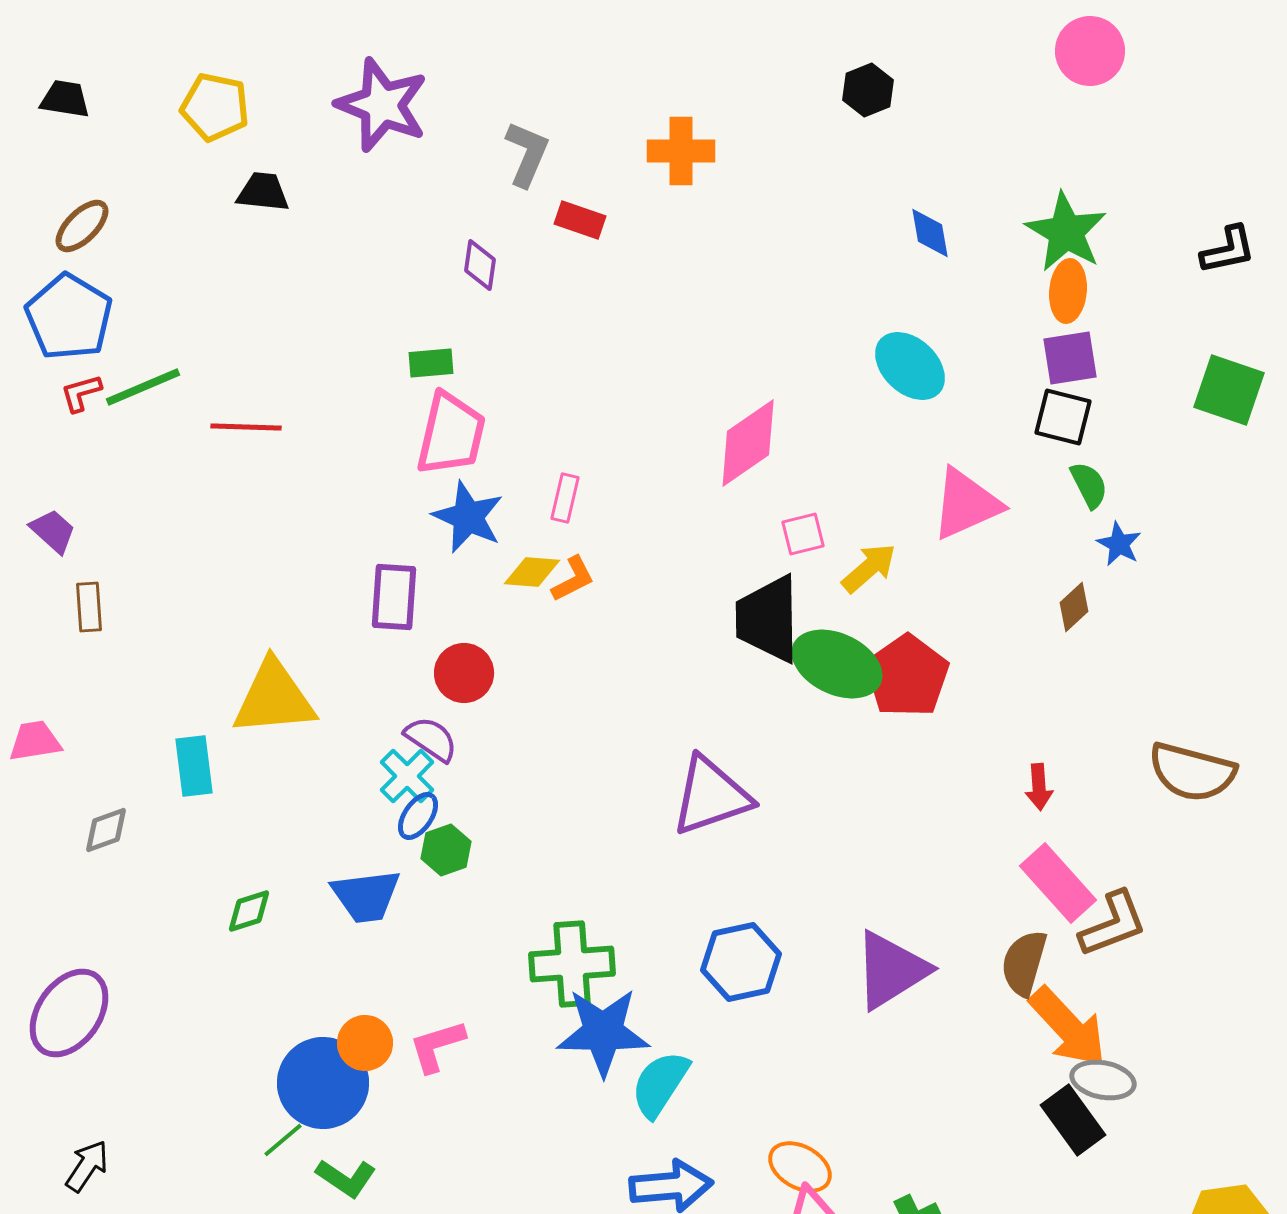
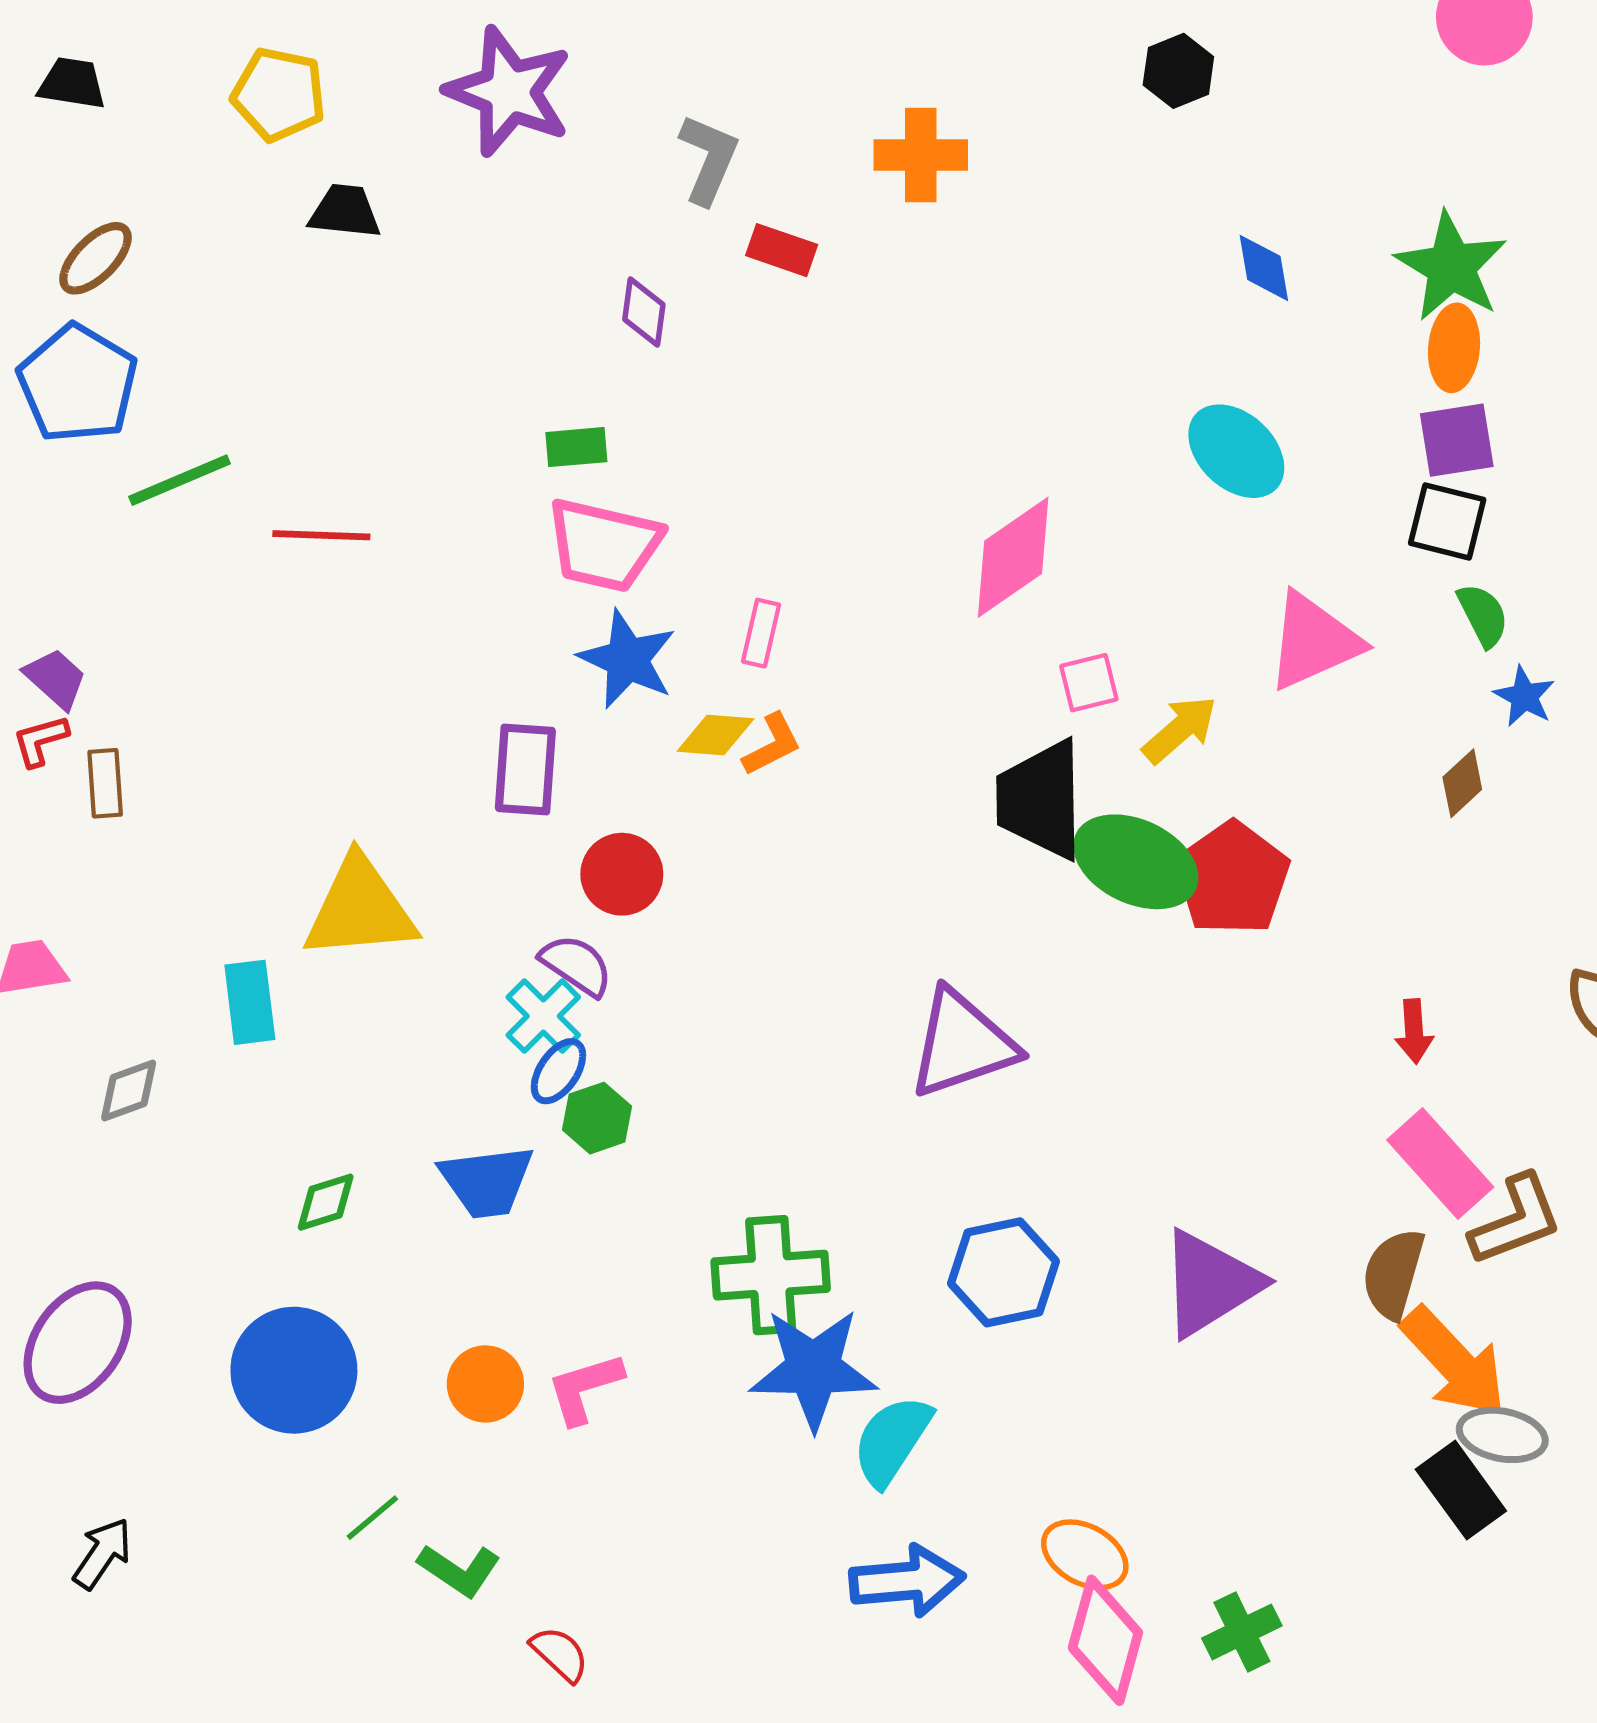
red L-shape: (81, 393) -> (40, 741), moved
pink trapezoid: (451, 434) -> (604, 545), turned 90
blue circle: (323, 1083) -> (294, 1370), moved

